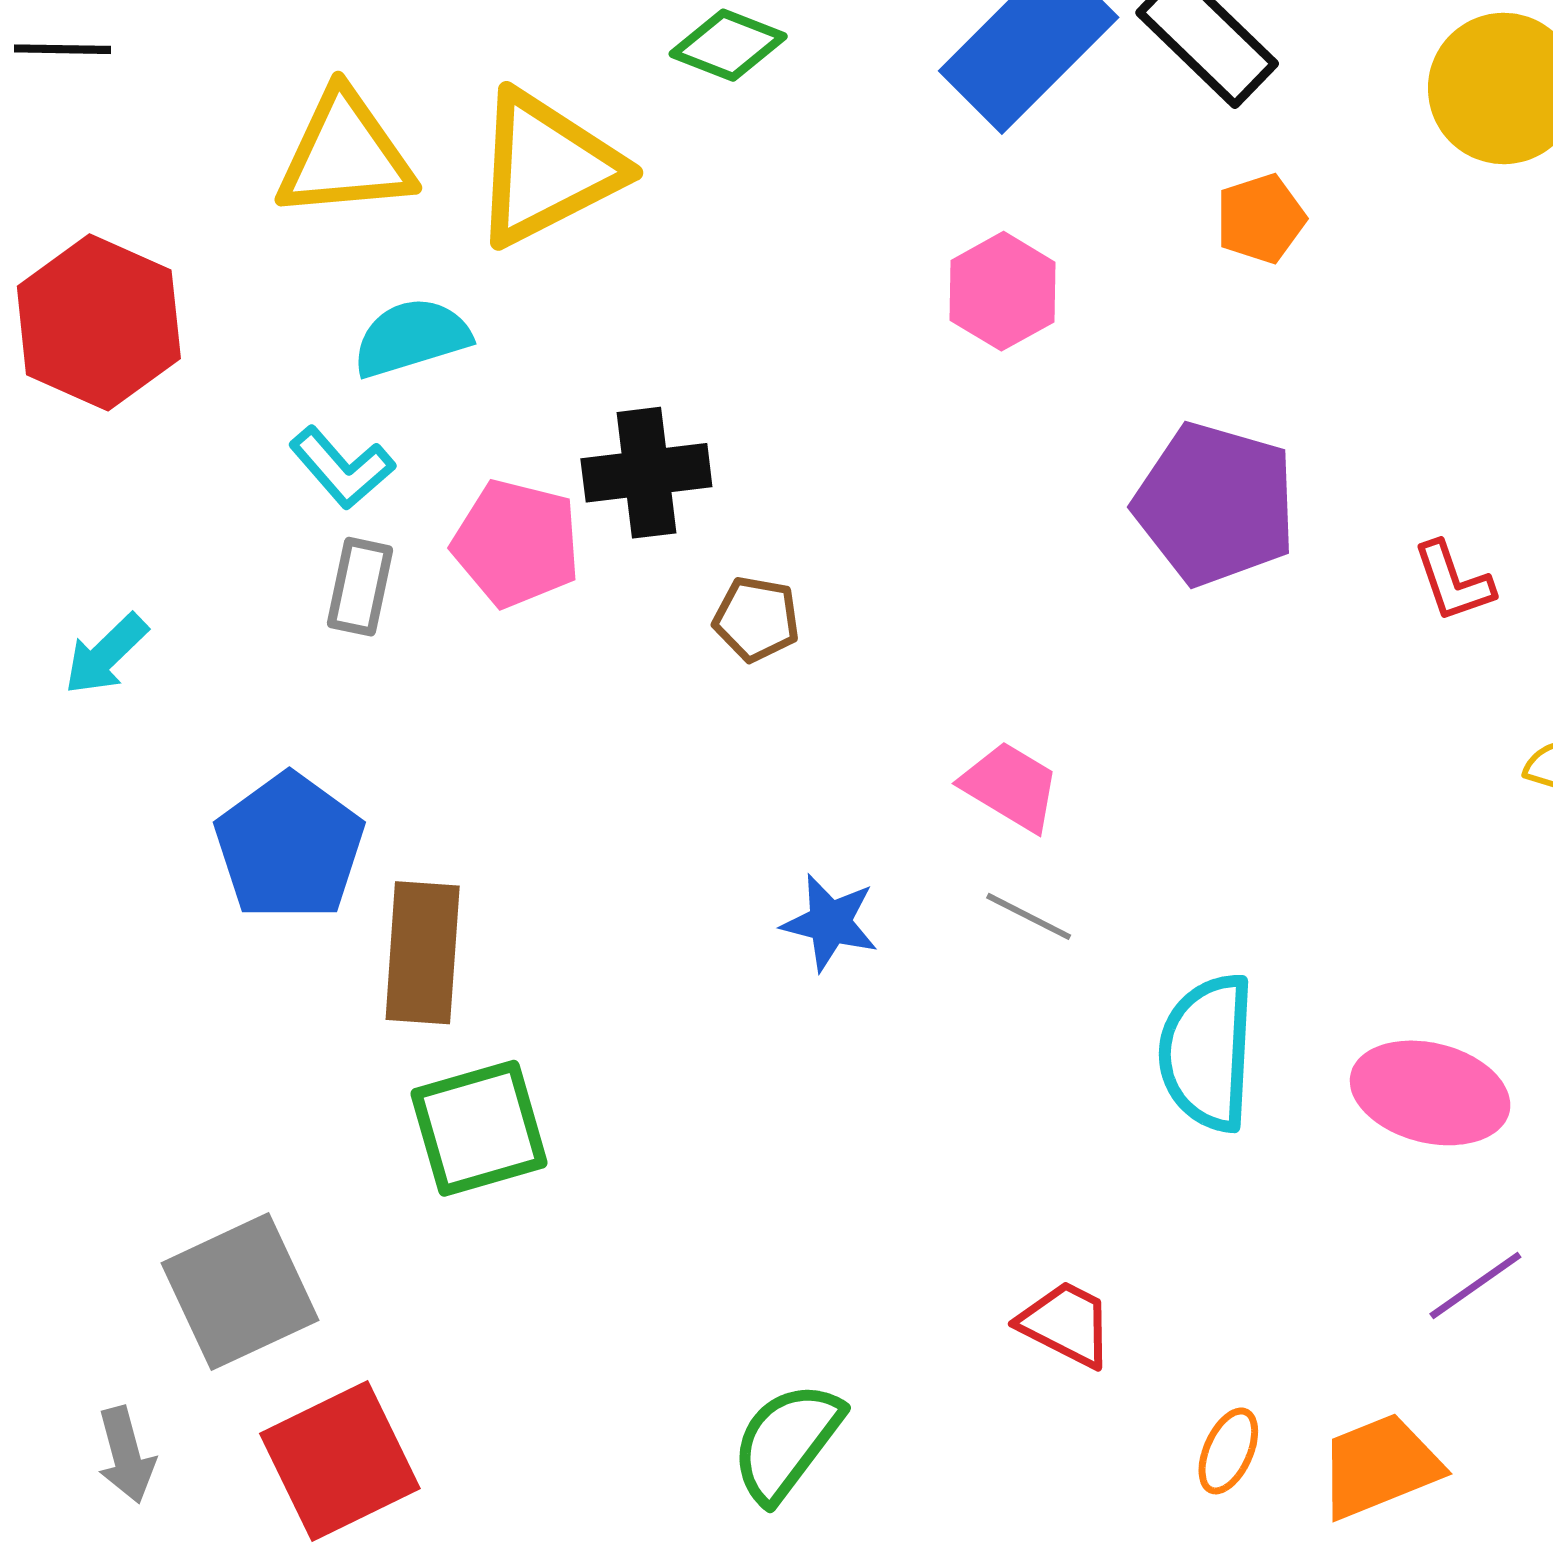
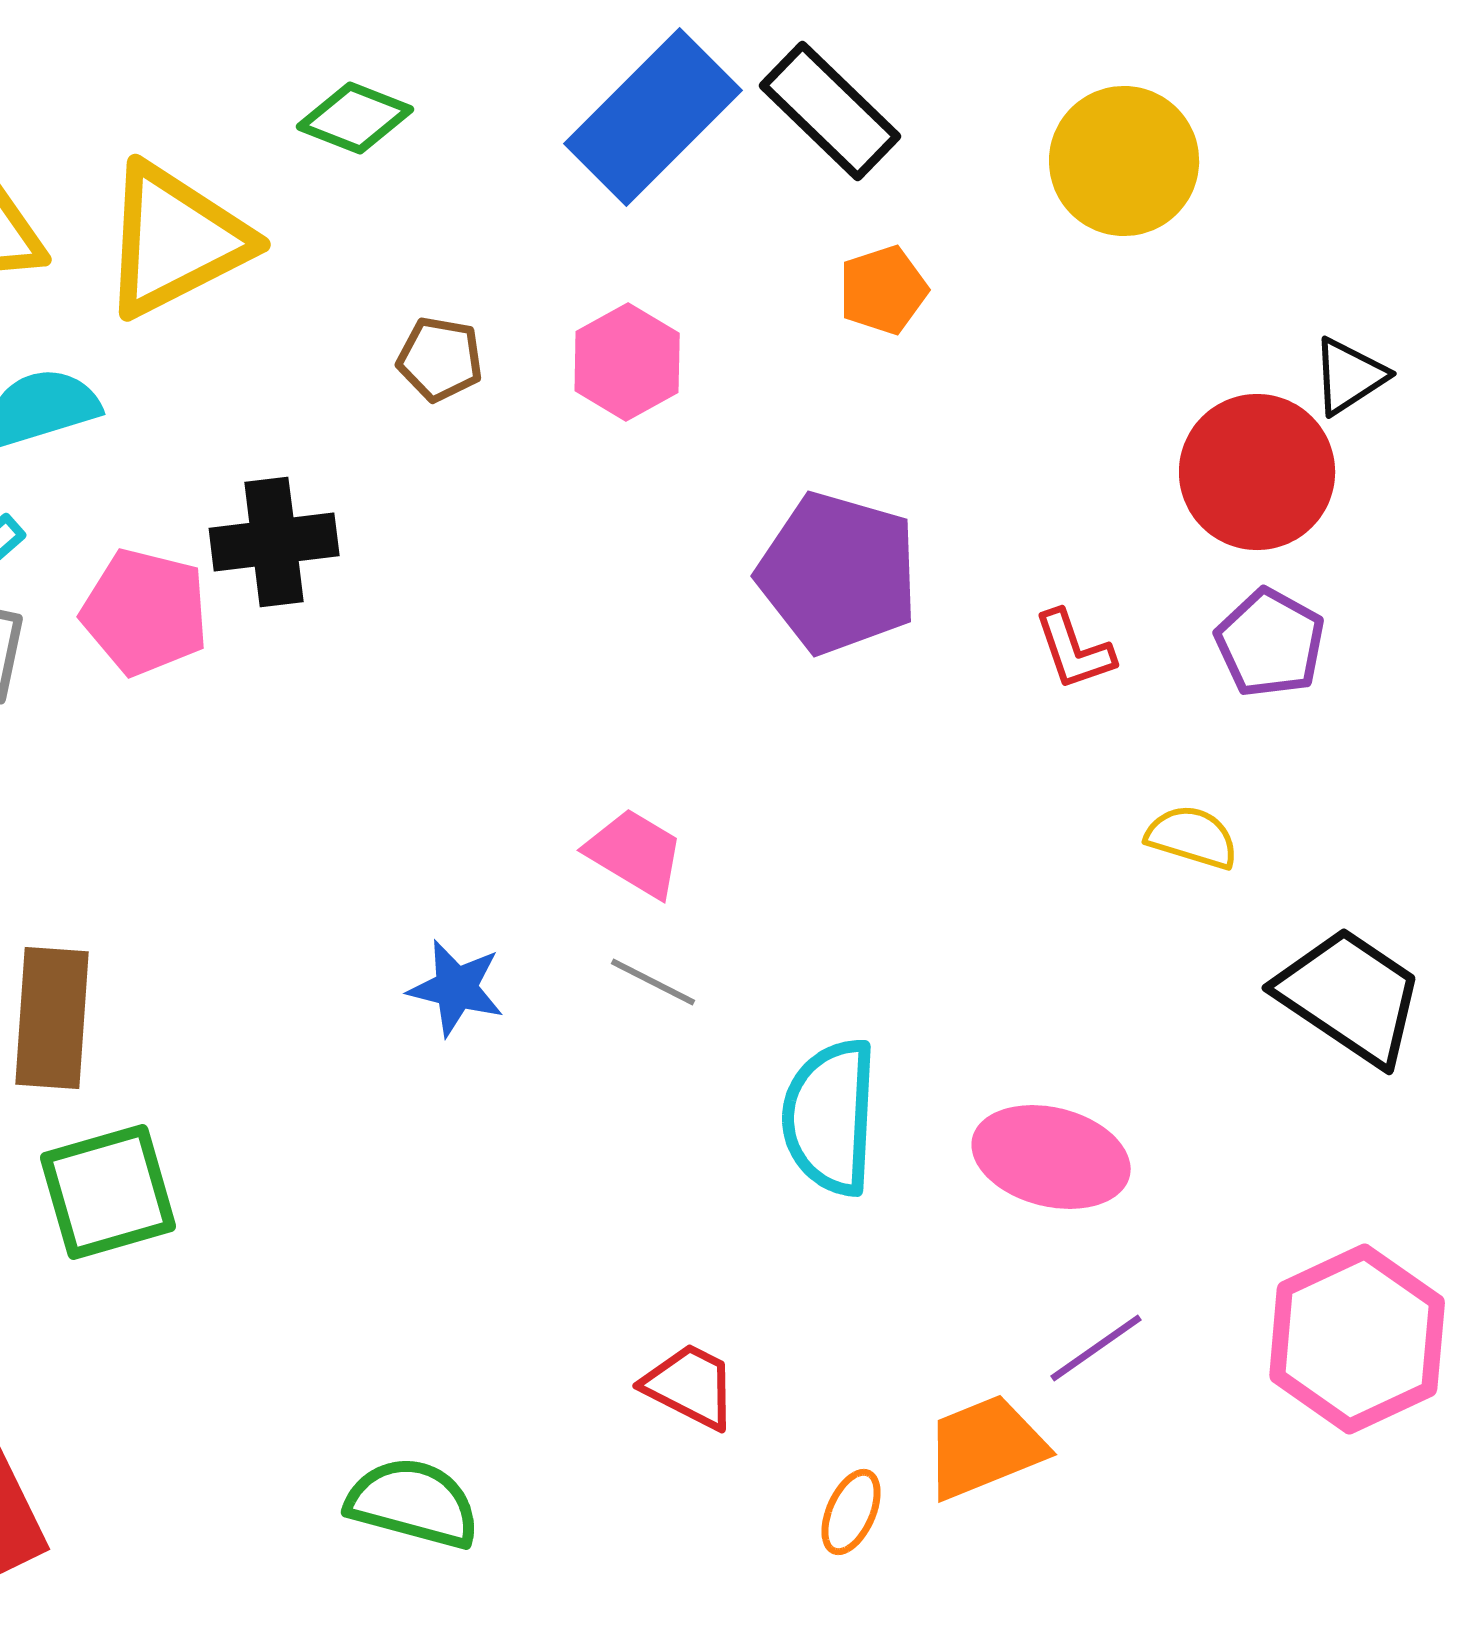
brown pentagon: (756, 619) -> (440, 359), moved
green semicircle: (787, 1442) -> (413, 1503), turned 68
orange trapezoid: (1380, 1466) -> (985, 1447), moved

